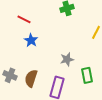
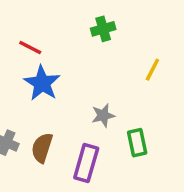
blue star: (31, 40) -> (42, 83), size x1.5

